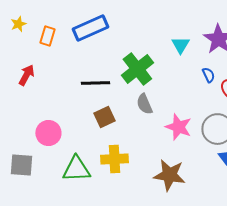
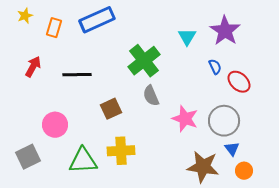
black line: (95, 83) -> (77, 75), moved
gray square: (21, 165) -> (28, 157), turned -30
brown star: (169, 175) -> (203, 167), moved

